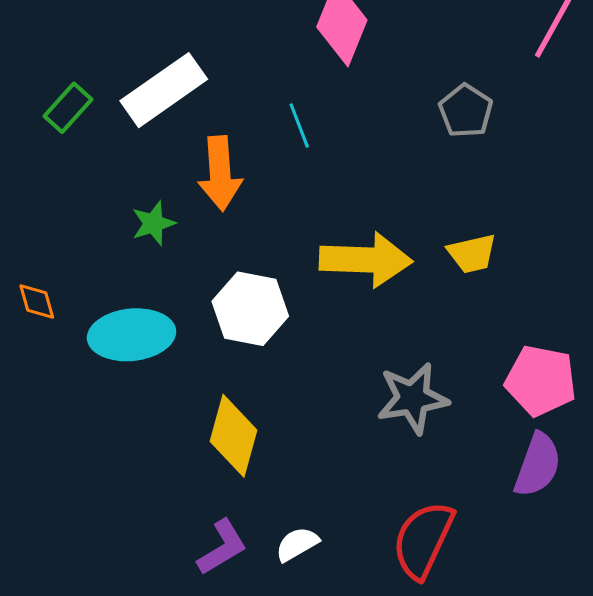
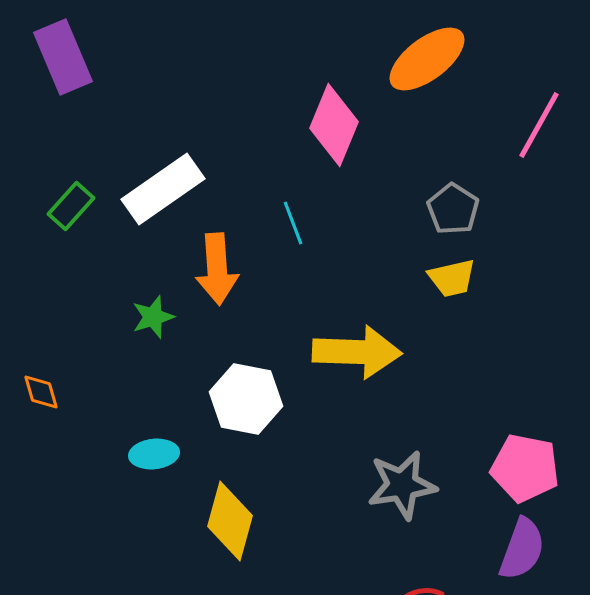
yellow trapezoid: (472, 254) -> (452, 278), moved
cyan ellipse: (132, 335) -> (154, 454), moved, size x0.6

